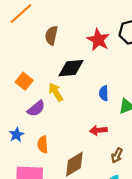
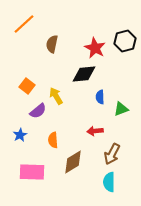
black diamond: (71, 68) -> (84, 74), moved
orange semicircle: (43, 144) -> (53, 140), moved
brown arrow: (117, 155) -> (112, 154), size x1.5

